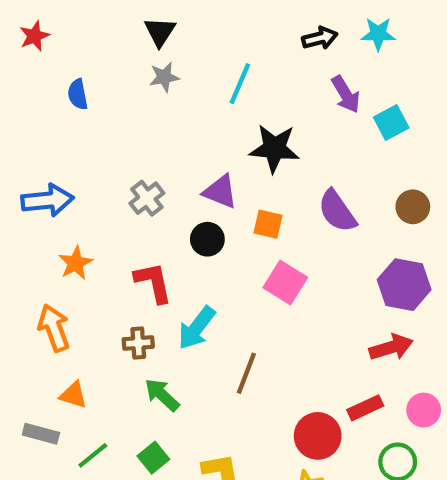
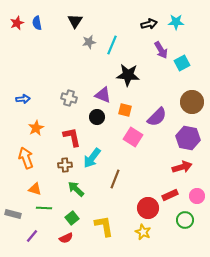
gray star: (164, 77) -> (89, 42), moved
blue semicircle: (78, 94) -> (37, 23), moved
gray cross: (147, 198) -> (69, 98), turned -35
blue arrow: (47, 200) -> (23, 99), size x0.6
brown circle: (413, 207) -> (192, 102), size x1.5
purple semicircle: (337, 211) -> (157, 117), moved, turned -100
gray rectangle: (41, 434) -> (13, 214), moved
green line: (93, 455) -> (44, 208), moved, turned 42

